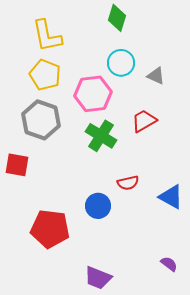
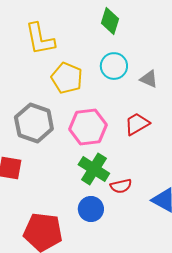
yellow pentagon: (45, 75) -> (67, 78), moved
pink hexagon: (93, 94) -> (88, 127), moved
green cross: (101, 136) -> (94, 169), moved

